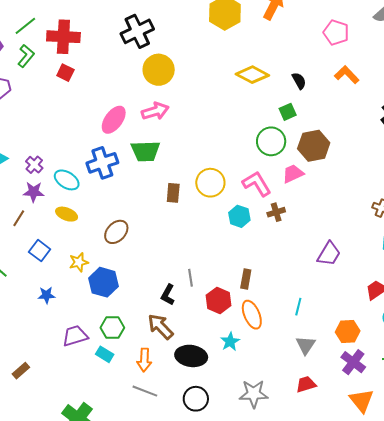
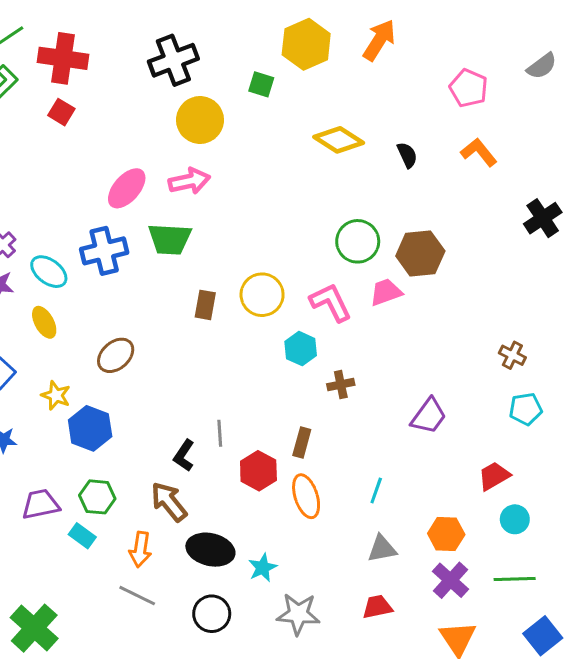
green square: (288, 112) -> (261, 84), moved, turned 36
brown cross: (276, 212) -> (341, 384), moved
yellow ellipse: (67, 214) -> (44, 322), turned 35
yellow star: (79, 262) -> (56, 395), turned 30
cyan star: (230, 342) -> (263, 568), moved
gray triangle: (306, 345) -> (382, 549), turned 40

